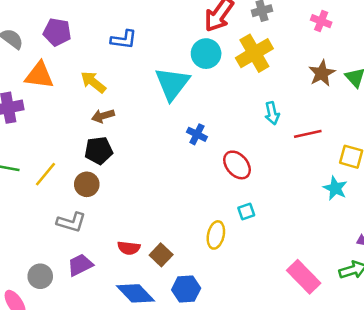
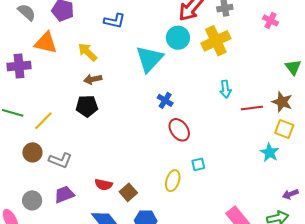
brown star: (322, 73) -> (282, 102), moved, turned -30
red ellipse: (237, 165) -> (179, 130), moved
brown circle: (87, 184) -> (32, 152), moved

